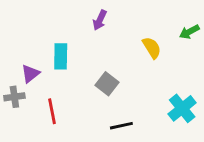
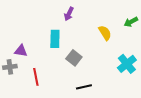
cyan rectangle: (61, 56) -> (55, 39), moved
purple triangle: (30, 74) -> (21, 51), turned 48
cyan cross: (182, 108) -> (127, 64), moved

